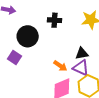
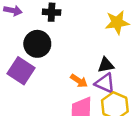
black cross: (54, 20) -> (52, 12), moved
purple square: (15, 57) -> (21, 71), size x1.5

